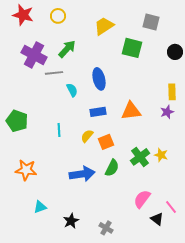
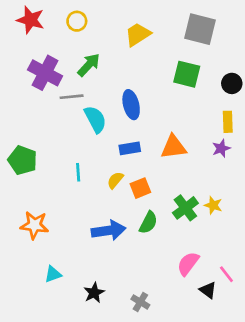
gray square: (151, 22) -> (200, 29), size x1.4
green square: (132, 48) -> (187, 74), moved
black circle: (175, 52) -> (232, 83), moved
cyan semicircle: (72, 90) -> (95, 119), size x1.5

